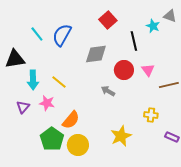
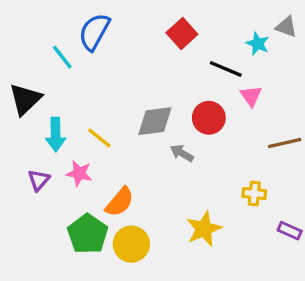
blue semicircle: (62, 35) -> (94, 32), moved
black line: (134, 41) -> (226, 69), turned -54
gray diamond: (96, 54) -> (155, 121), moved
black triangle: (15, 59) -> (25, 99), turned -35
pink triangle: (148, 70) -> (251, 96), moved

